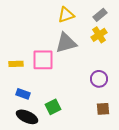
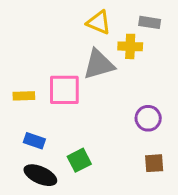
yellow triangle: (66, 15) -> (99, 22), turned 42
gray rectangle: (100, 15) -> (150, 22), turned 48
yellow cross: (99, 35) -> (130, 46), moved, turned 35

